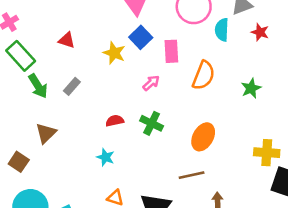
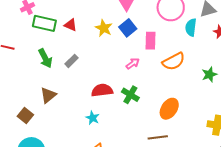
yellow star: (114, 53) -> (104, 28), moved
green rectangle: (21, 56) -> (44, 23), moved, turned -40
orange semicircle: (204, 75) -> (174, 61), turned 35
red semicircle: (115, 121) -> (102, 90), size x1.5

